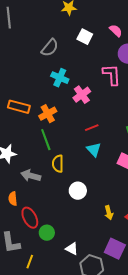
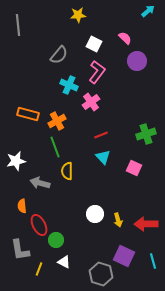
pink L-shape: (112, 75) -> (97, 72), moved, turned 40
white circle: (78, 191) -> (95, 214), moved
white triangle: (72, 249) -> (64, 262), moved

